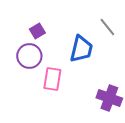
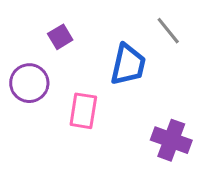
purple circle: (29, 56) -> (29, 83), moved

